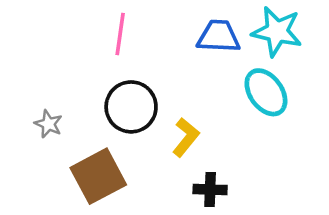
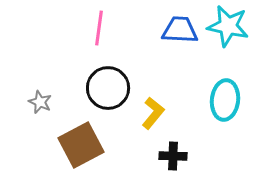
cyan ellipse: (266, 92) -> (225, 100), moved, turned 42

